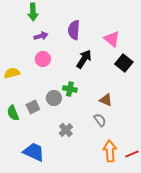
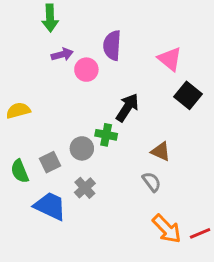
pink circle: (43, 59) -> (86, 70), moved
black arrow: (84, 59) -> (127, 108), moved
gray cross: (66, 130) -> (85, 188), moved
orange arrow: (110, 151) -> (167, 229), turned 140
blue trapezoid: (34, 152) -> (50, 206), moved

